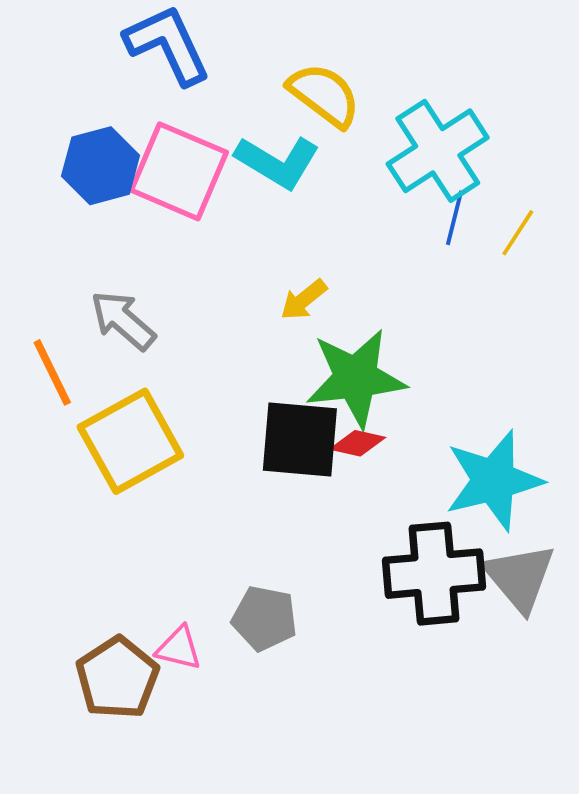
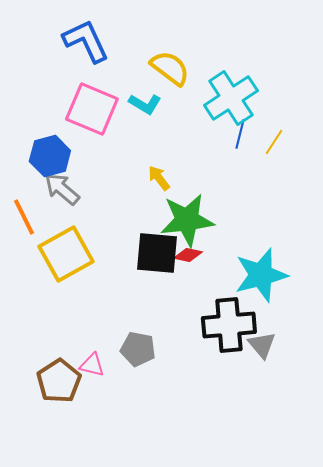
cyan L-shape: (278, 162) -> (145, 104), size x0.7
blue hexagon: (101, 166) -> (50, 156), moved
yellow arrow: (304, 300) -> (159, 178), turned 92
gray triangle: (520, 577) -> (262, 345), moved, size x0.7

